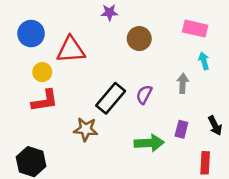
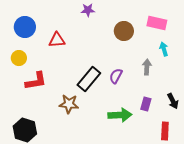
brown circle: (139, 39) -> (124, 31), moved
red triangle: (71, 50) -> (57, 40), size x0.7
yellow circle: (42, 72) -> (19, 58), moved

